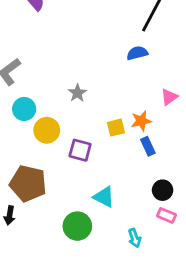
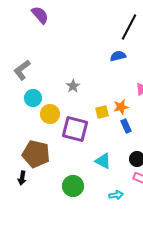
purple square: (80, 150) -> (75, 129), size x1.5
cyan triangle: (104, 197) -> (103, 161), moved
cyan arrow: (135, 238) -> (116, 195), turned -80

